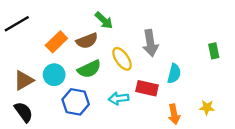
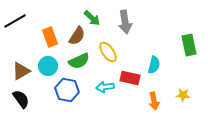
brown semicircle: (87, 41) -> (77, 36), turned -36
orange rectangle: (56, 42) -> (50, 37), turned -66
gray arrow: (150, 43) -> (125, 22), moved
green rectangle: (214, 51) -> (189, 45), size x1.5

